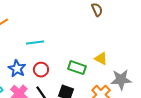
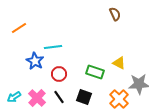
blue star: (17, 69) -> (35, 61), moved

